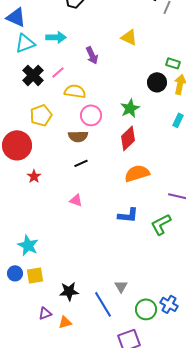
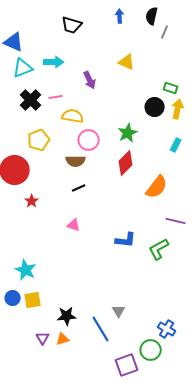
pink line: (58, 72) -> (56, 97), turned 32
orange semicircle: (137, 173) -> (157, 187), moved, turned 145
green circle: (146, 309) -> (151, 350), moved
purple triangle: (45, 313) -> (43, 338), turned -40
orange triangle: (65, 322) -> (63, 339), moved

